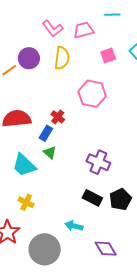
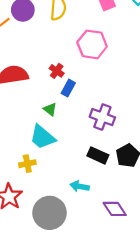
blue rectangle: (46, 133) -> (68, 88), moved
cyan trapezoid: (24, 165) -> (42, 137), moved
yellow cross: (26, 202) -> (27, 164), turned -35

